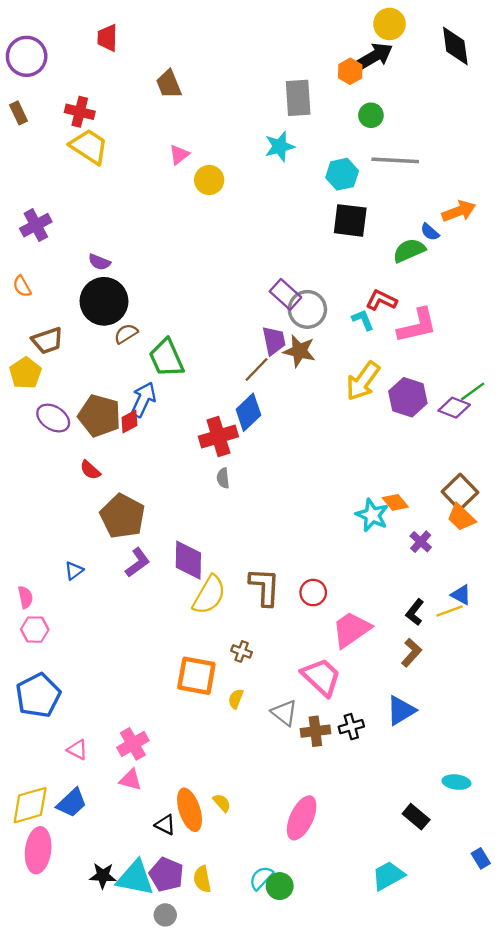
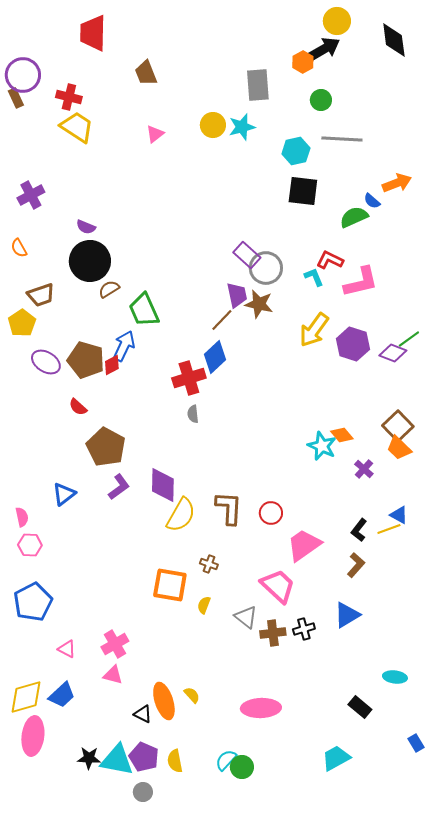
red trapezoid: (107, 38) -> (93, 33), size x1.5
purple circle: (27, 56) -> (23, 75), moved
yellow circle: (209, 180) -> (213, 125), moved
blue triangle: (74, 571) -> (64, 494), size x1.4
pink ellipse: (302, 818) -> (261, 708), turned 63

